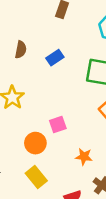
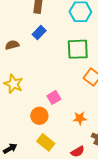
brown semicircle: (21, 50) -> (12, 45), turned -104
blue rectangle: (55, 58) -> (39, 32), moved

